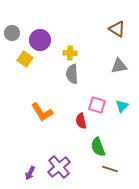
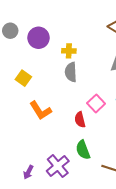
yellow square: (25, 59) -> (23, 78), moved
pink square: (97, 105) -> (96, 103), turned 30
green semicircle: (98, 147) -> (83, 150), moved

